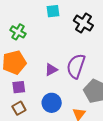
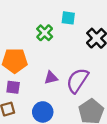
green cross: (18, 32) -> (45, 33), moved

